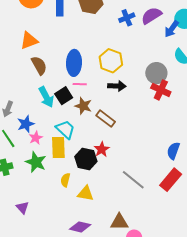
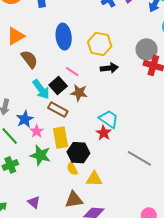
blue ellipse: (74, 63) -> (64, 37), moved
pink line: (80, 84) -> (72, 72), turned 40
brown rectangle: (106, 119) -> (58, 109), moved
cyan trapezoid: (65, 129) -> (109, 119), moved
black hexagon: (86, 159) -> (78, 153), moved
yellow semicircle: (65, 180) -> (72, 169), turned -32
brown triangle: (119, 222) -> (74, 200), moved

